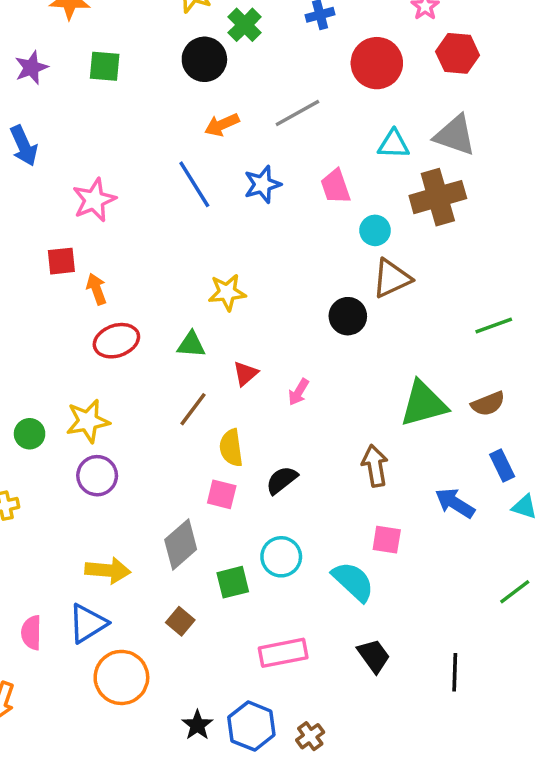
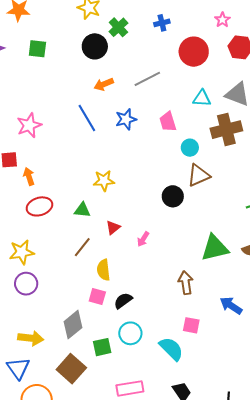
black semicircle: (282, 480) -> (123, 301), moved
brown square: (180, 621) -> (71, 369), size x1.8
blue triangle: (88, 623) -> (18, 368), turned -35

